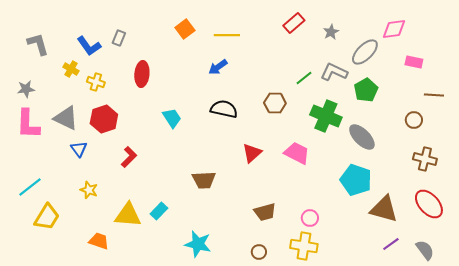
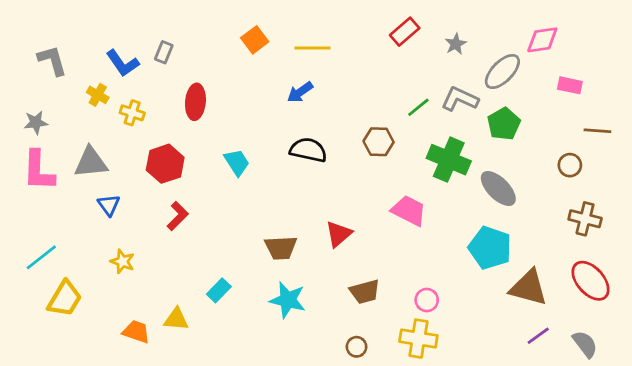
gray triangle: (66, 118) -> (91, 162), turned -32
red hexagon: (104, 119) -> (165, 164), moved
red triangle: (252, 153) -> (339, 234), moved
yellow triangle: (128, 215) -> (176, 319), moved, size x0.7
cyan star: (198, 244) -> (288, 300), moved

